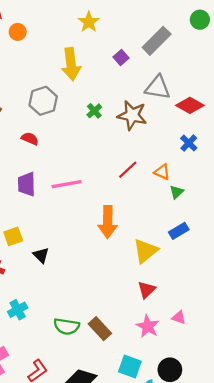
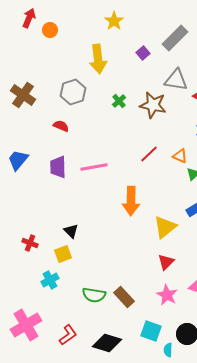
yellow square: (13, 236) -> (63, 254), moved

